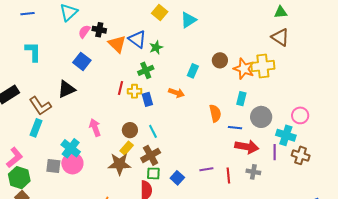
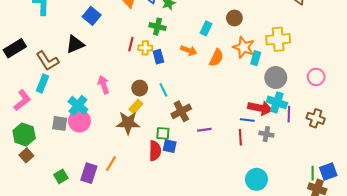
yellow cross: (263, 66) -> (278, 39), moved
orange star: (244, 69) -> (244, 47), moved
green cross: (146, 70) -> (157, 27), turned 35
orange semicircle: (215, 113) -> (216, 58), moved, turned 36
blue line: (235, 128) -> (247, 120), moved
cyan cross: (286, 135) -> (277, 102), moved
brown cross: (151, 155) -> (181, 111), moved
pink L-shape: (15, 157) -> (22, 100), moved
purple line: (206, 169) -> (204, 130), moved
blue square: (177, 178) -> (170, 146), moved, turned -32

